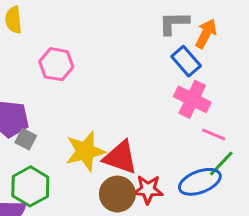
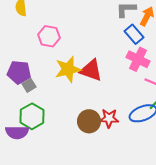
gray square: (26, 139) -> (29, 85), turned 32
yellow star: (85, 151) -> (68, 69), moved
red triangle: (120, 157) -> (91, 70), moved

